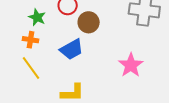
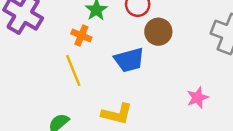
pink star: (131, 65) -> (198, 98), size x0.7

